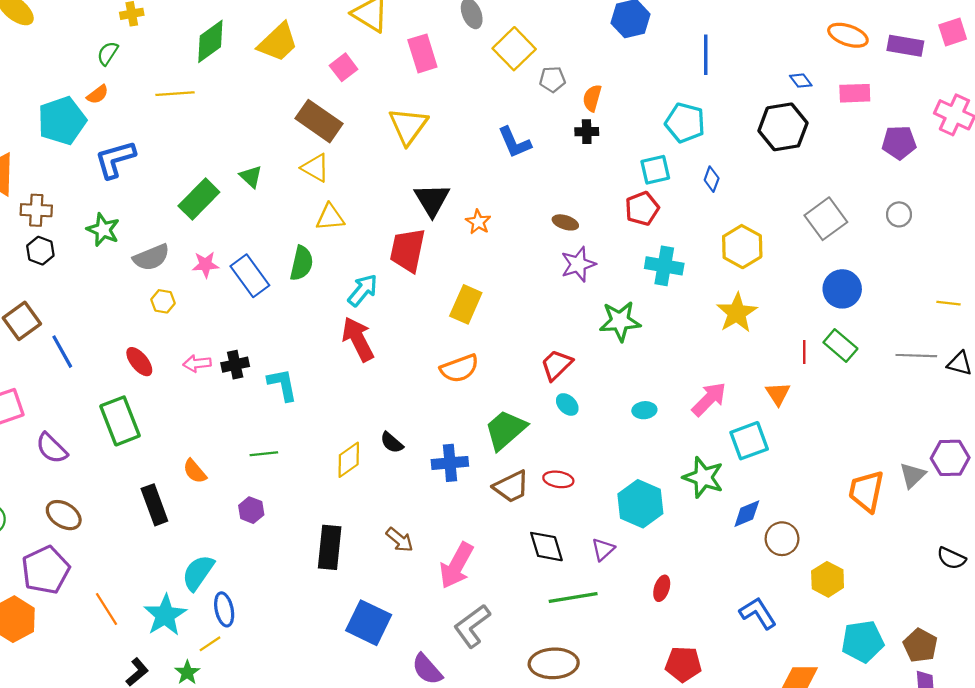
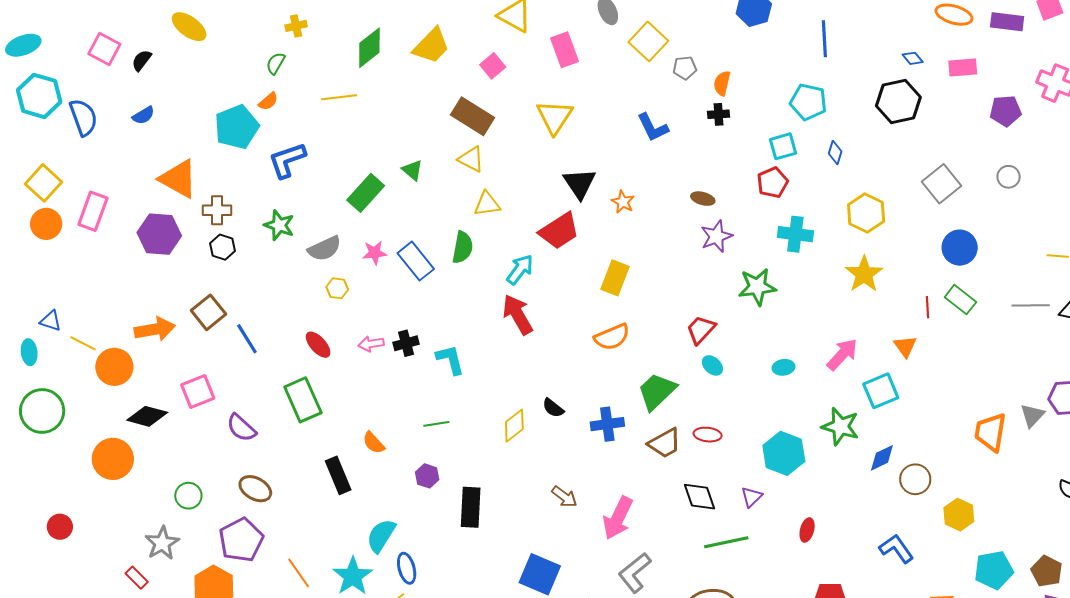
red trapezoid: (408, 250) -> (559, 231), turned -132
black rectangle: (330, 547) -> (471, 507), moved

